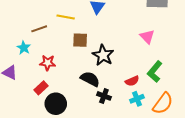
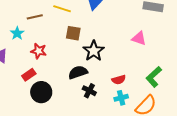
pink triangle: (147, 37) -> (139, 38), turned -35
green L-shape: (155, 72) -> (154, 77), moved
black semicircle: (90, 79) -> (78, 72), turned -54

